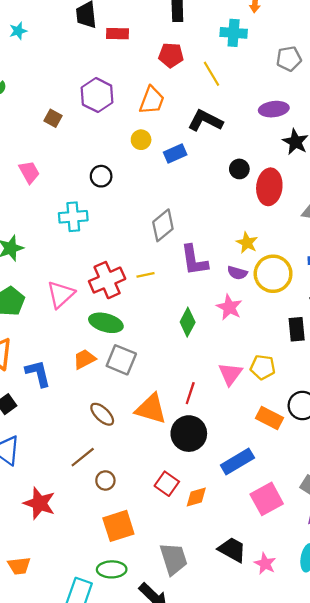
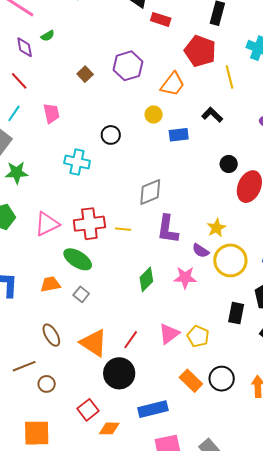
red pentagon: (171, 55) -> (200, 51), size x1.4
black L-shape: (205, 121) -> (212, 115), size x0.7
pink star: (229, 307) -> (185, 278), turned 30
gray square: (121, 360) -> (81, 294), size x0.6
brown circle: (105, 480) -> (47, 384), moved

